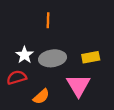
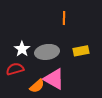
orange line: (48, 20) -> (64, 18), moved
pink triangle: (78, 85) -> (54, 79), moved, turned -30

